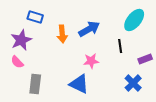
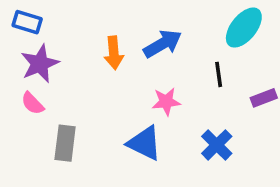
blue rectangle: (35, 17) -> (27, 22), moved
blue cross: (133, 83) -> (217, 145), moved

